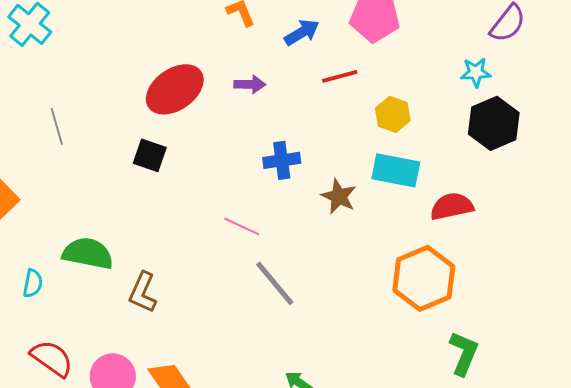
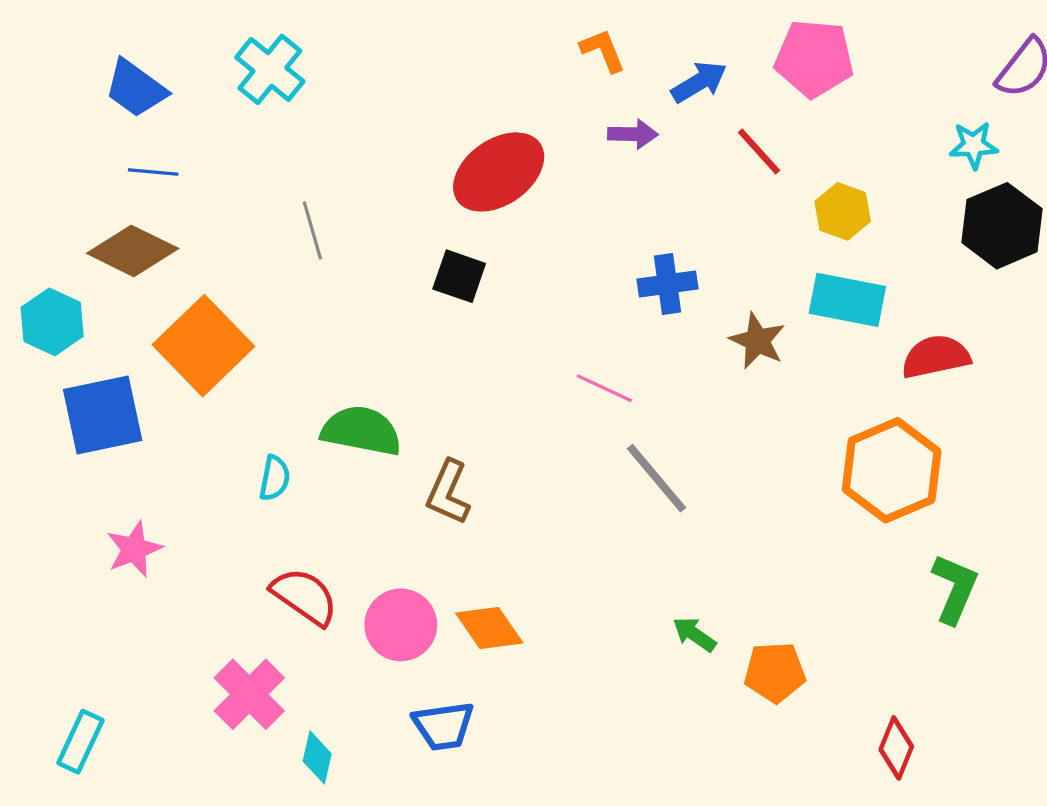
red line: (340, 76) -> (759, 151), turned 63
purple arrow: (250, 84) -> (633, 134), moved

